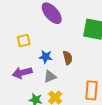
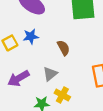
blue star: (46, 57) -> (31, 36), moved

